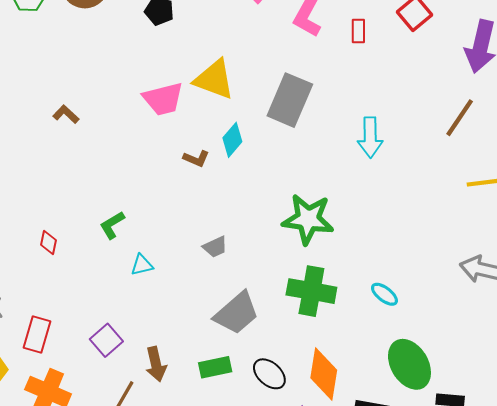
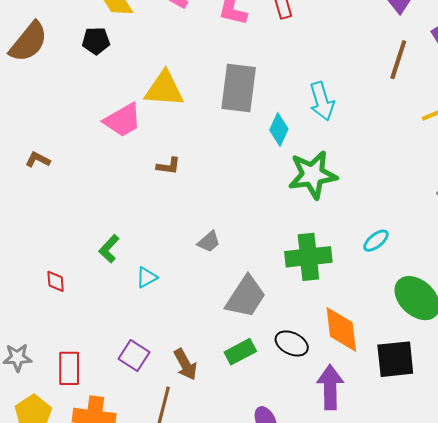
cyan diamond: (232, 140) -> (279, 129), moved
green star: (308, 219) -> (313, 175), moved
cyan ellipse: (384, 294) -> (376, 241), turned -60

